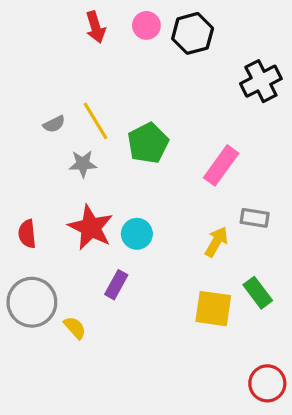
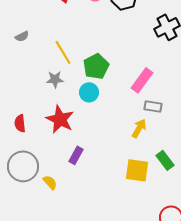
gray semicircle: (54, 124) -> (22, 36), moved
gray rectangle: (255, 218) -> (153, 106), moved
cyan circle: (137, 234) -> (89, 92), moved

